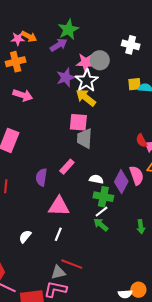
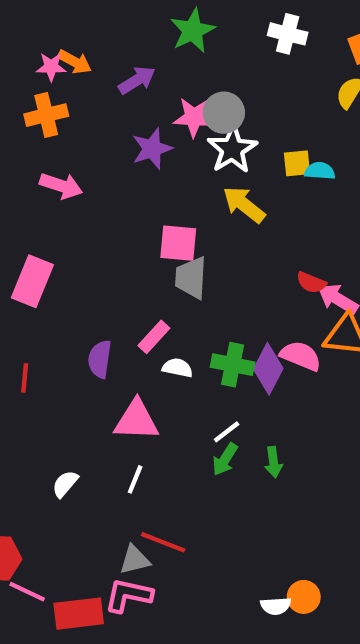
green star: (68, 30) -> (193, 31), moved
white cross: (131, 45) -> (288, 34), moved
white star: (87, 81) -> (232, 149), moved
yellow arrow: (86, 98) -> (244, 205), moved
red semicircle: (141, 141) -> (311, 283), turned -40
pink semicircle: (137, 175) -> (301, 356), turned -48
white semicircle: (96, 179) -> (177, 368), moved
green cross: (103, 197) -> (233, 365), moved
green arrow: (101, 225) -> (225, 459), turned -98
green arrow: (141, 227) -> (273, 462), moved

